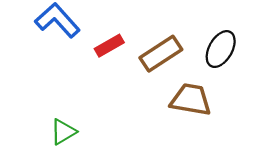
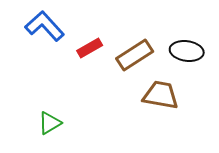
black ellipse: (221, 49) -> (187, 51), turned 68

